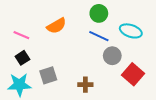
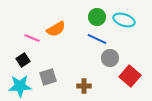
cyan ellipse: (131, 31) -> (124, 20), moved
pink line: (21, 35) -> (32, 38), moved

